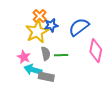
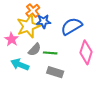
gray semicircle: (46, 54) -> (35, 50), turned 48
pink star: (24, 57) -> (12, 39), moved
gray rectangle: (46, 77) -> (55, 72), moved

